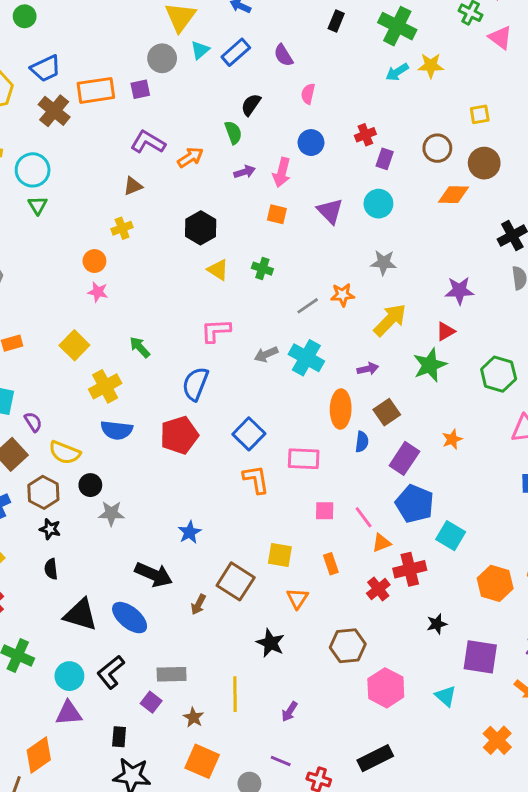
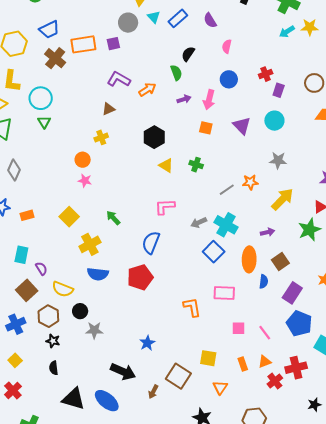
cyan triangle: (200, 50) -> (154, 17), turned -32
blue square: (249, 434) -> (214, 252), moved
orange triangle: (381, 543) -> (265, 362), moved

